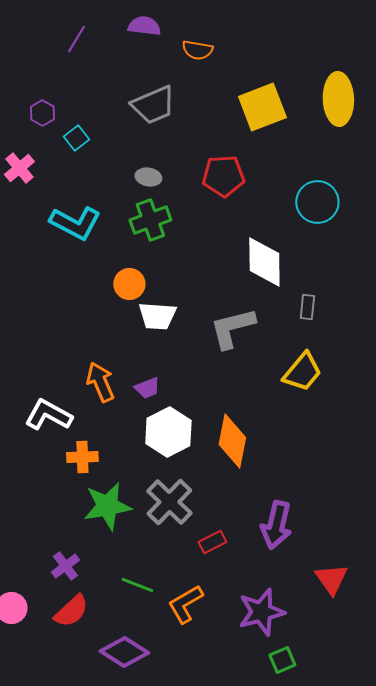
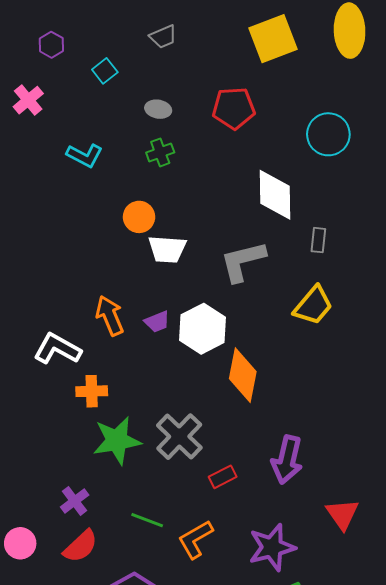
gray trapezoid: (153, 105) -> (163, 37), size x0.6
cyan square: (76, 138) -> (105, 71), moved
green cross: (150, 220) -> (160, 152), size x0.7
cyan L-shape: (75, 223) -> (85, 155), size x0.7
white hexagon: (168, 432) -> (202, 329), moved

